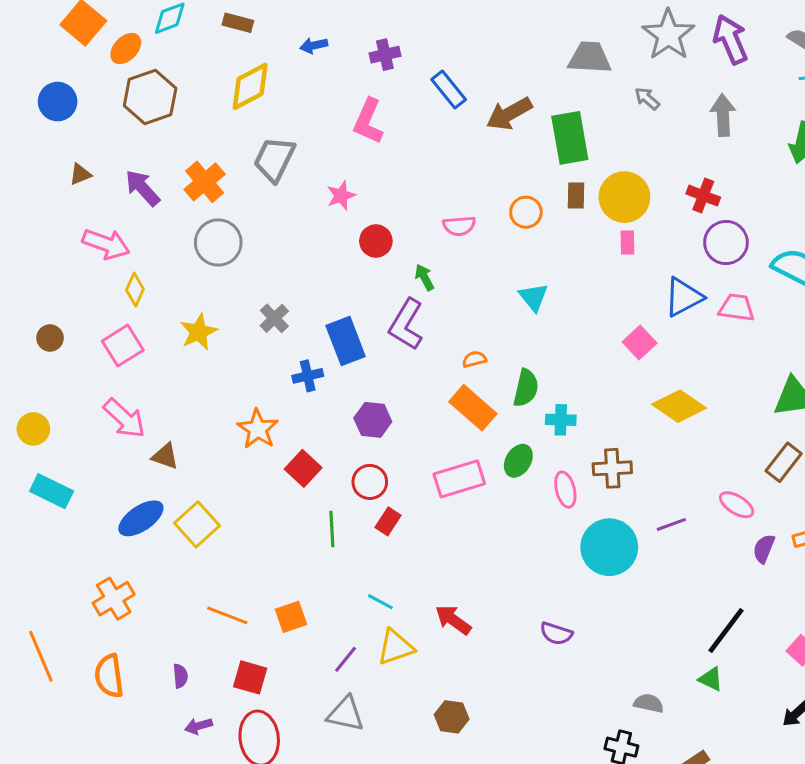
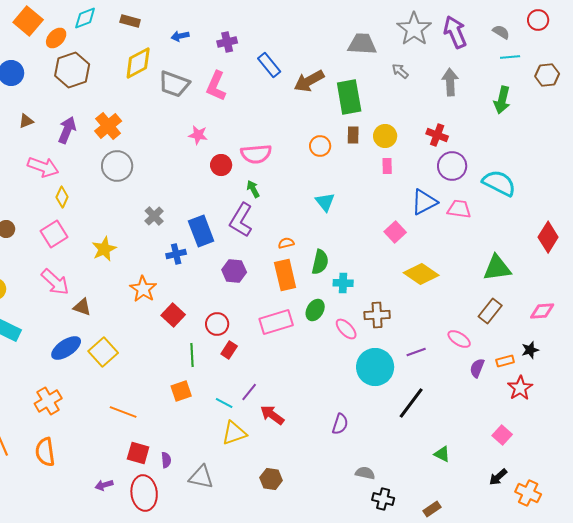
gray trapezoid: (274, 159) -> (174, 84), moved, turned -96
purple arrow: (142, 188) -> (67, 130), turned 64
pink star: (341, 196) -> (198, 135), turned 30
yellow circle: (624, 197) -> (385, 136), size x0.7
pink semicircle: (459, 226) -> (256, 154), moved, size x1.4
yellow star: (199, 332) -> (104, 249), moved
orange rectangle: (473, 408) -> (285, 275), turned 36
purple hexagon: (373, 420) -> (234, 271), moved
pink ellipse: (565, 490) -> (346, 329), turned -30
orange square: (291, 617) -> (181, 391), moved
black line: (726, 630) -> (411, 403), moved
purple semicircle: (556, 634) -> (340, 424), turned -90
purple line: (346, 659) -> (249, 392), moved
purple semicircle: (180, 676) -> (166, 460), moved
gray semicircle: (649, 703) -> (365, 473), moved

